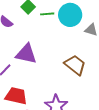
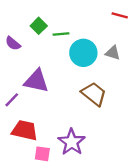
cyan circle: (70, 15) -> (83, 53), moved

